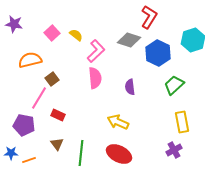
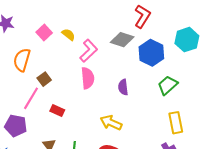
orange semicircle: (30, 60) -> (22, 60), turned -60
red rectangle: (58, 115) -> (57, 110), moved

